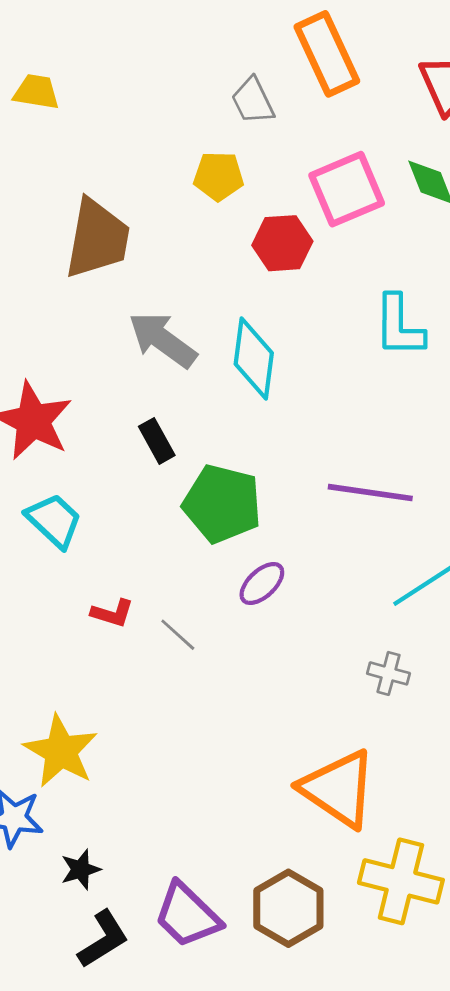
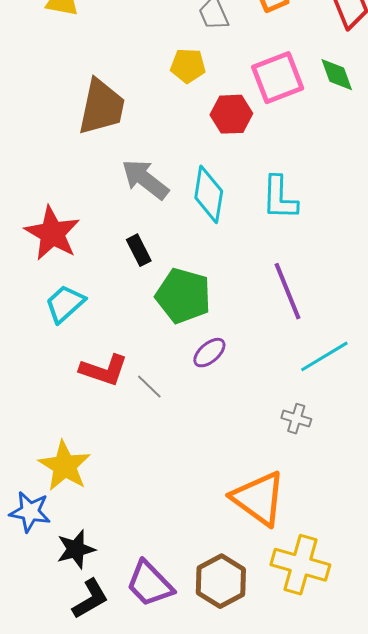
cyan L-shape: (399, 326) -> (280, 198), moved
purple line: (370, 493) -> (288, 291), turned 58
cyan trapezoid: (54, 520) -> (65, 304), turned -87
red L-shape: (112, 613) -> (104, 370), size x1.6
black star: (81, 869) -> (76, 549), size x1.4

